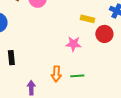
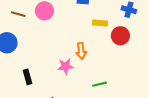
pink star: (73, 44) -> (65, 66), moved
orange arrow: (56, 74) -> (81, 51), moved

